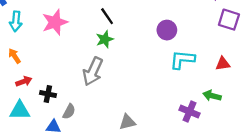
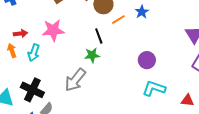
cyan arrow: (16, 21) -> (34, 53), moved
red arrow: (24, 81) -> (20, 34), moved
black cross: (48, 94) -> (32, 90), size x1.6

